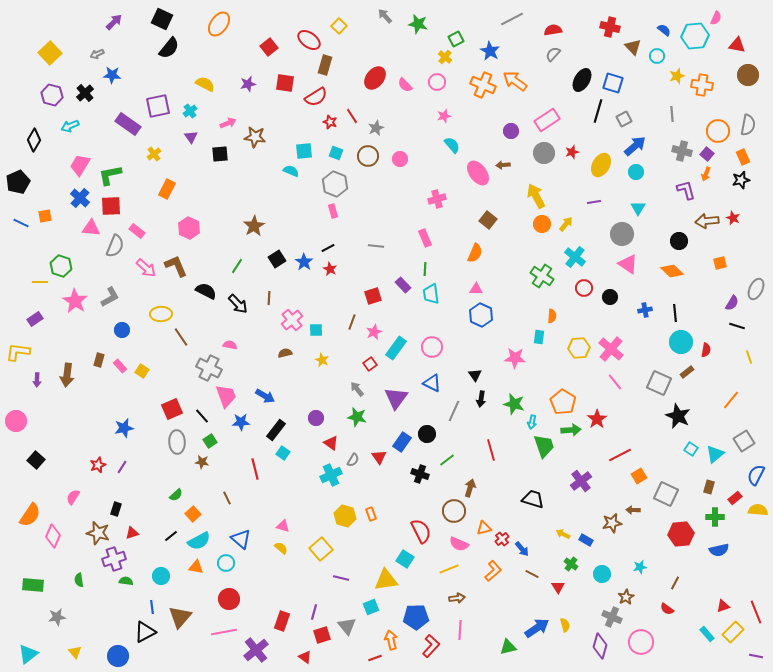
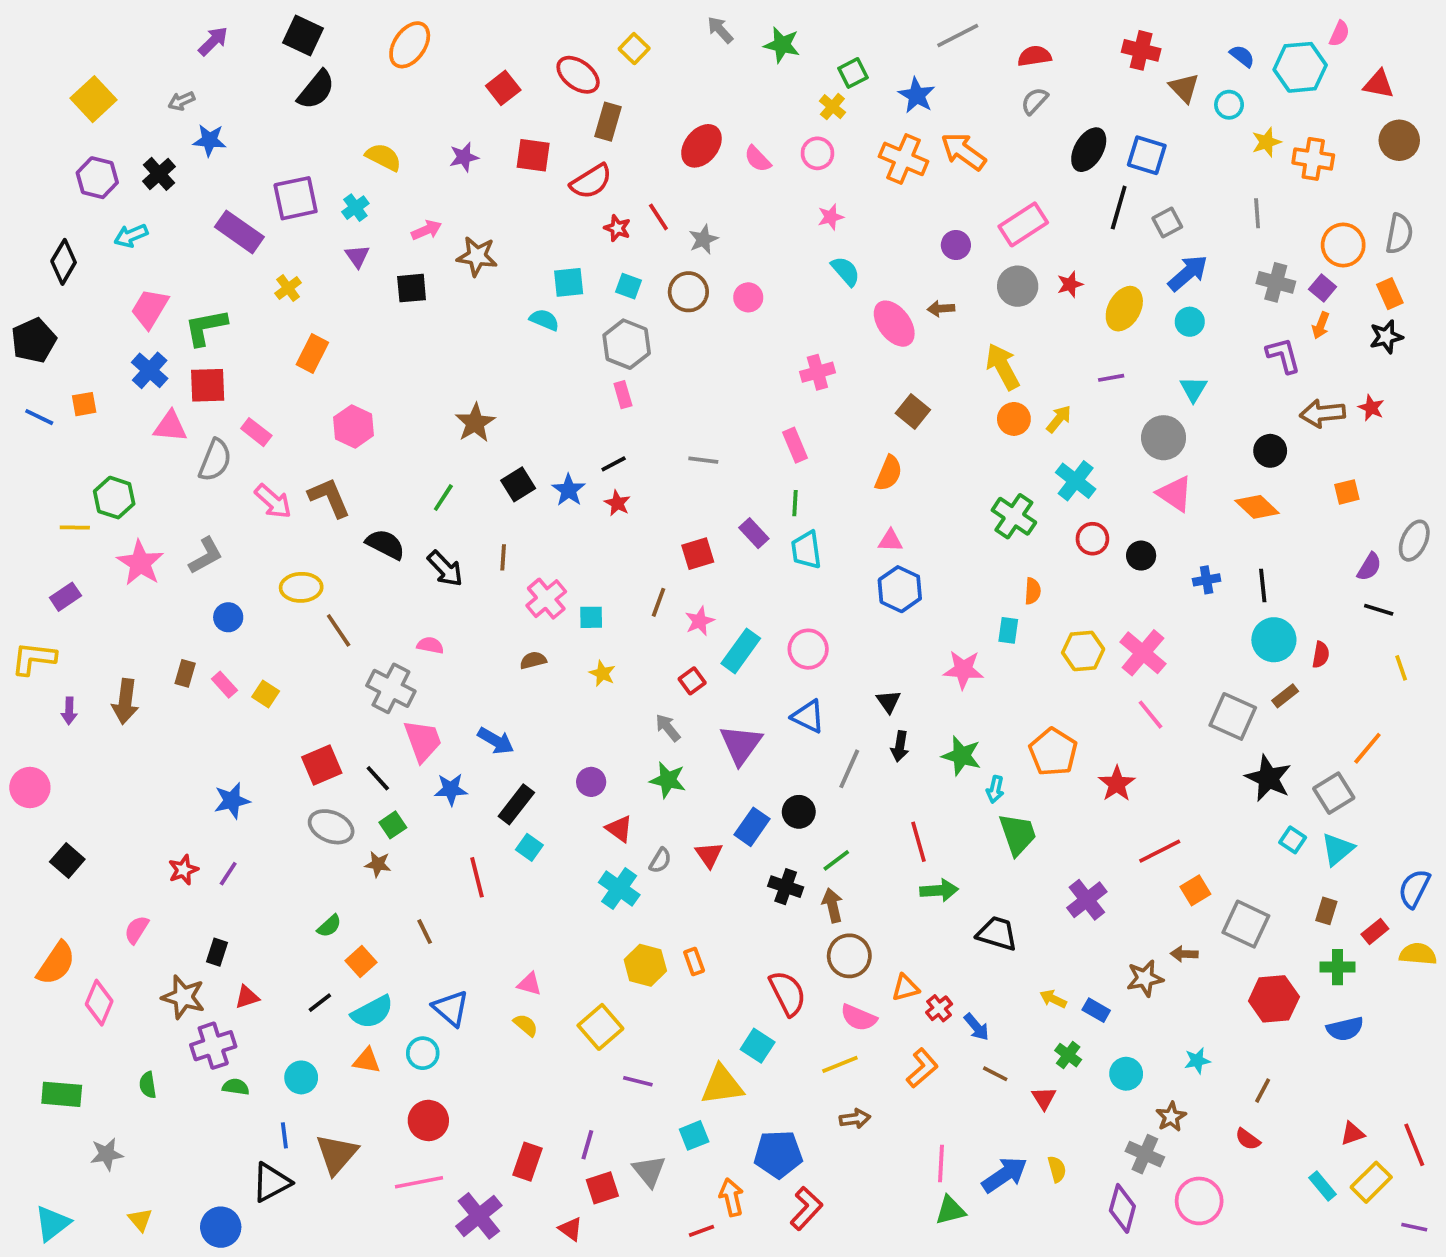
green arrow: (571, 430) -> (939, 890), moved
gray square: (744, 441) -> (1334, 793), moved
gray ellipse: (177, 442) -> (331, 827), turned -65
cyan cross: (331, 475) -> (619, 889), turned -30
brown arrow: (470, 488) -> (832, 905), moved, turned -30
pink line: (460, 630) -> (941, 1164), moved

